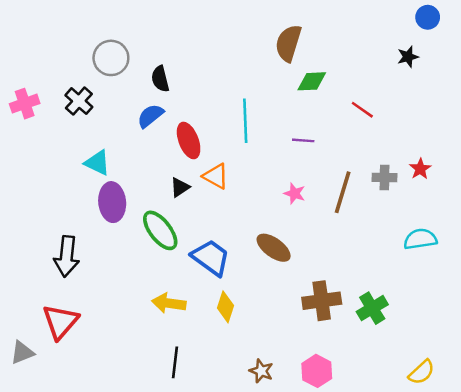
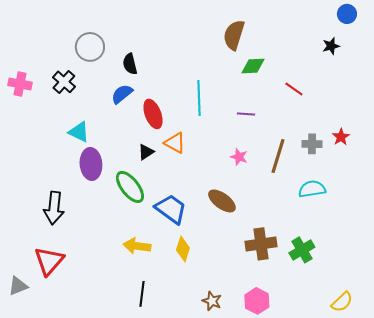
pink cross: (25, 104) -> (20, 84), turned 30
cyan semicircle: (420, 239) -> (312, 189), moved

